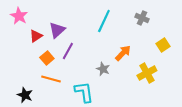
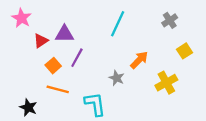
gray cross: (142, 18) -> (170, 20), moved, turned 32
purple triangle: (57, 30) -> (64, 34), turned 42

